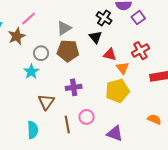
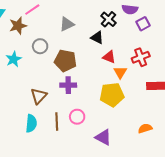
black triangle: (95, 37) -> (97, 38), turned -32
brown pentagon: (68, 51) -> (65, 61), moved
cyan star: (31, 72) -> (14, 59), moved
orange semicircle: (154, 119) -> (145, 128), turned -48
cyan semicircle: (33, 130) -> (31, 123), moved

